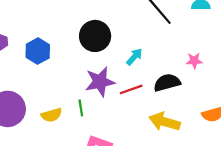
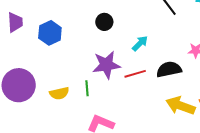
black circle: (95, 36) -> (104, 22), size x0.6
yellow arrow: (165, 122) -> (181, 106), moved

